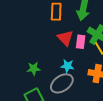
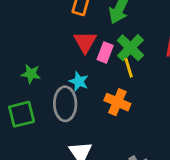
gray ellipse: (62, 83) -> (65, 104), turned -70

